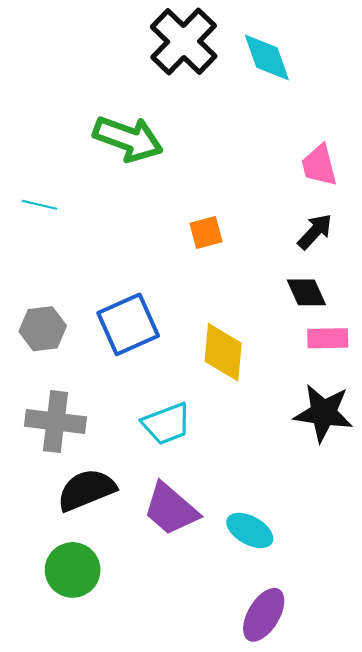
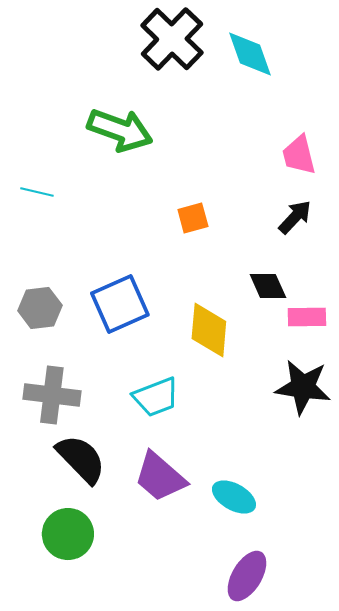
black diamond: (306, 292) -> (268, 286), moved
black semicircle: (86, 490) -> (81, 459), turned 68

